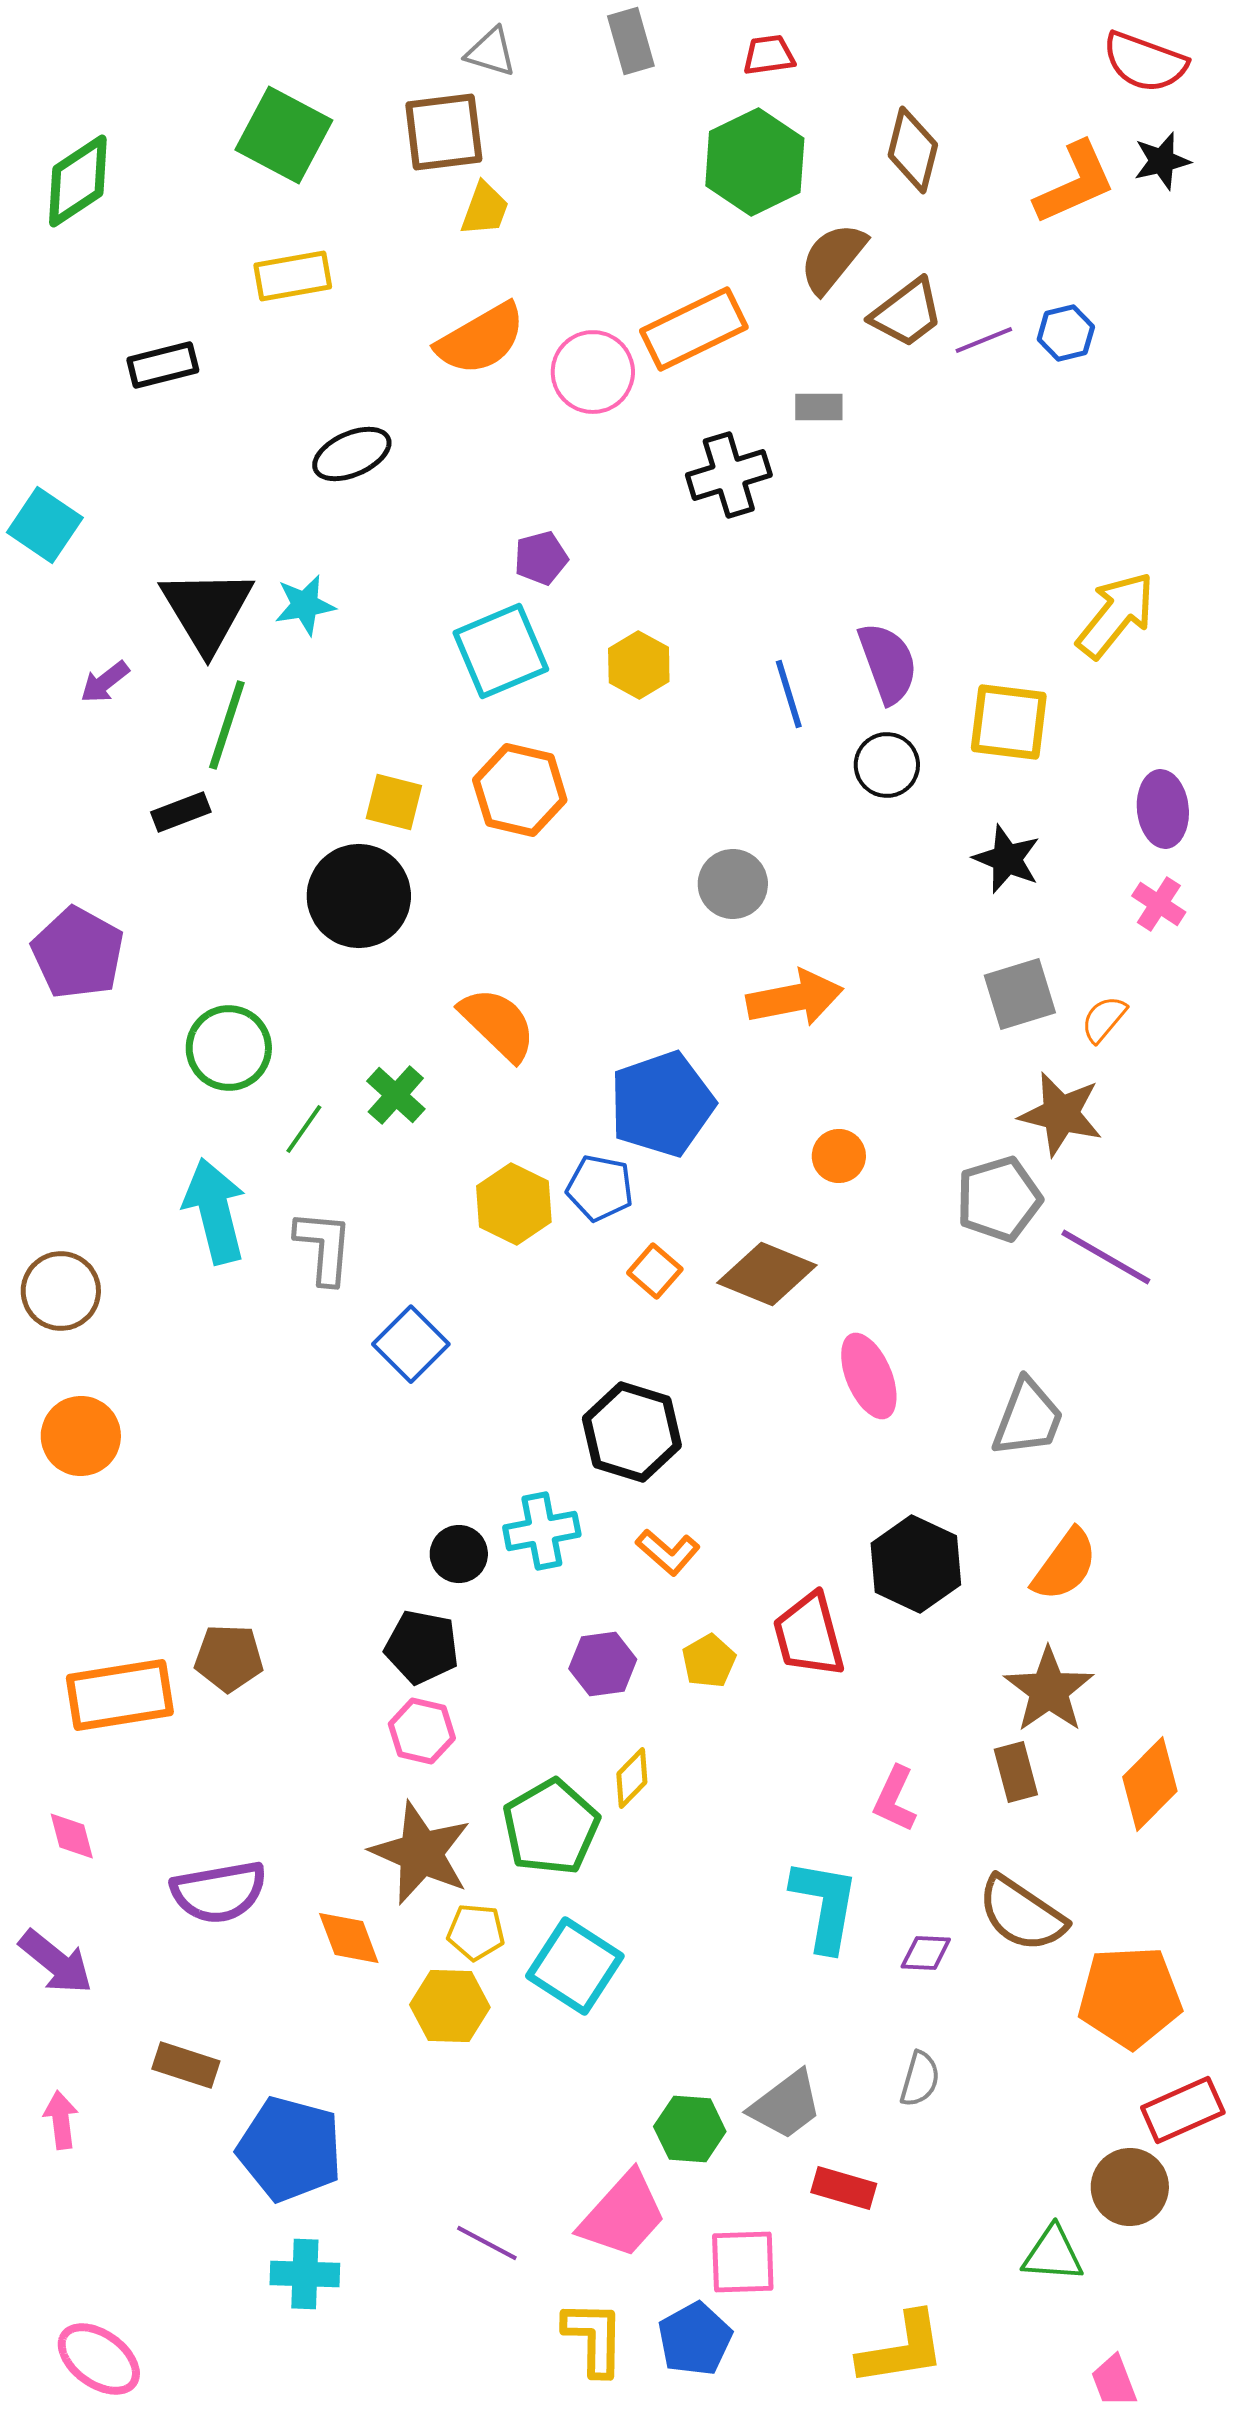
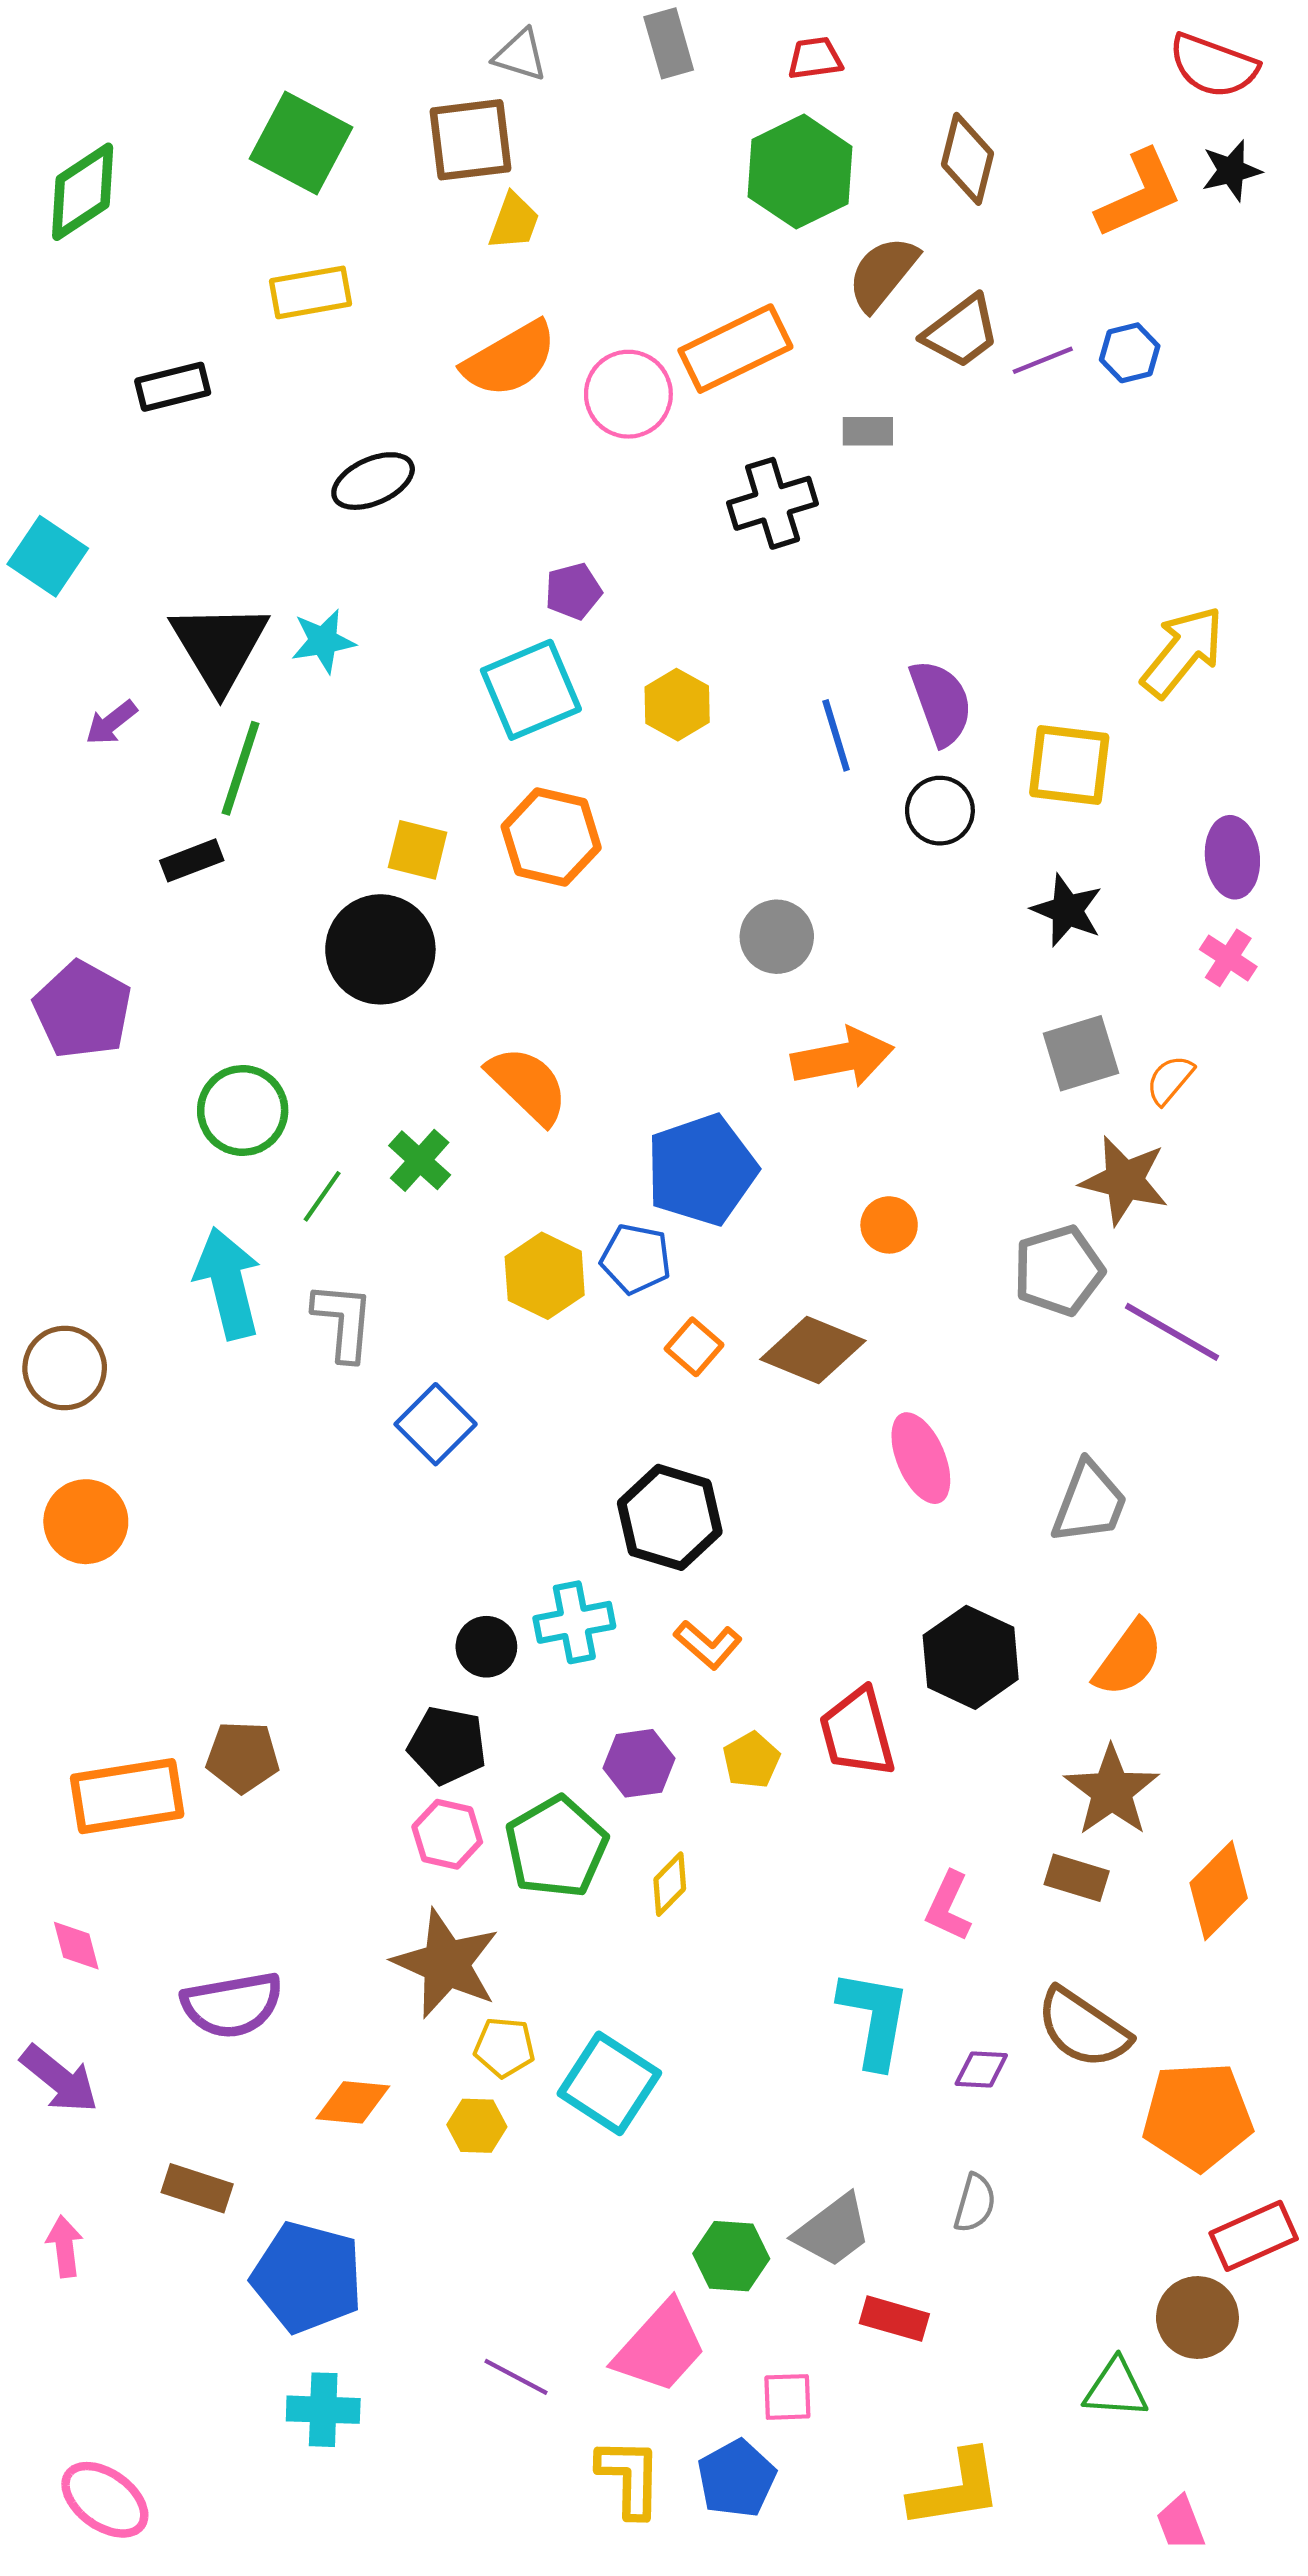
brown rectangle: (1016, 1772) -> (1077, 1878), turned -58
green pentagon: (551, 1827) -> (556, 1847), moved
orange diamond: (349, 1938) -> (353, 2102), moved, turned -64
yellow hexagon: (450, 2006) -> (477, 2126), size x0.7
pink square: (743, 2262) -> (787, 2397), size x0.7

